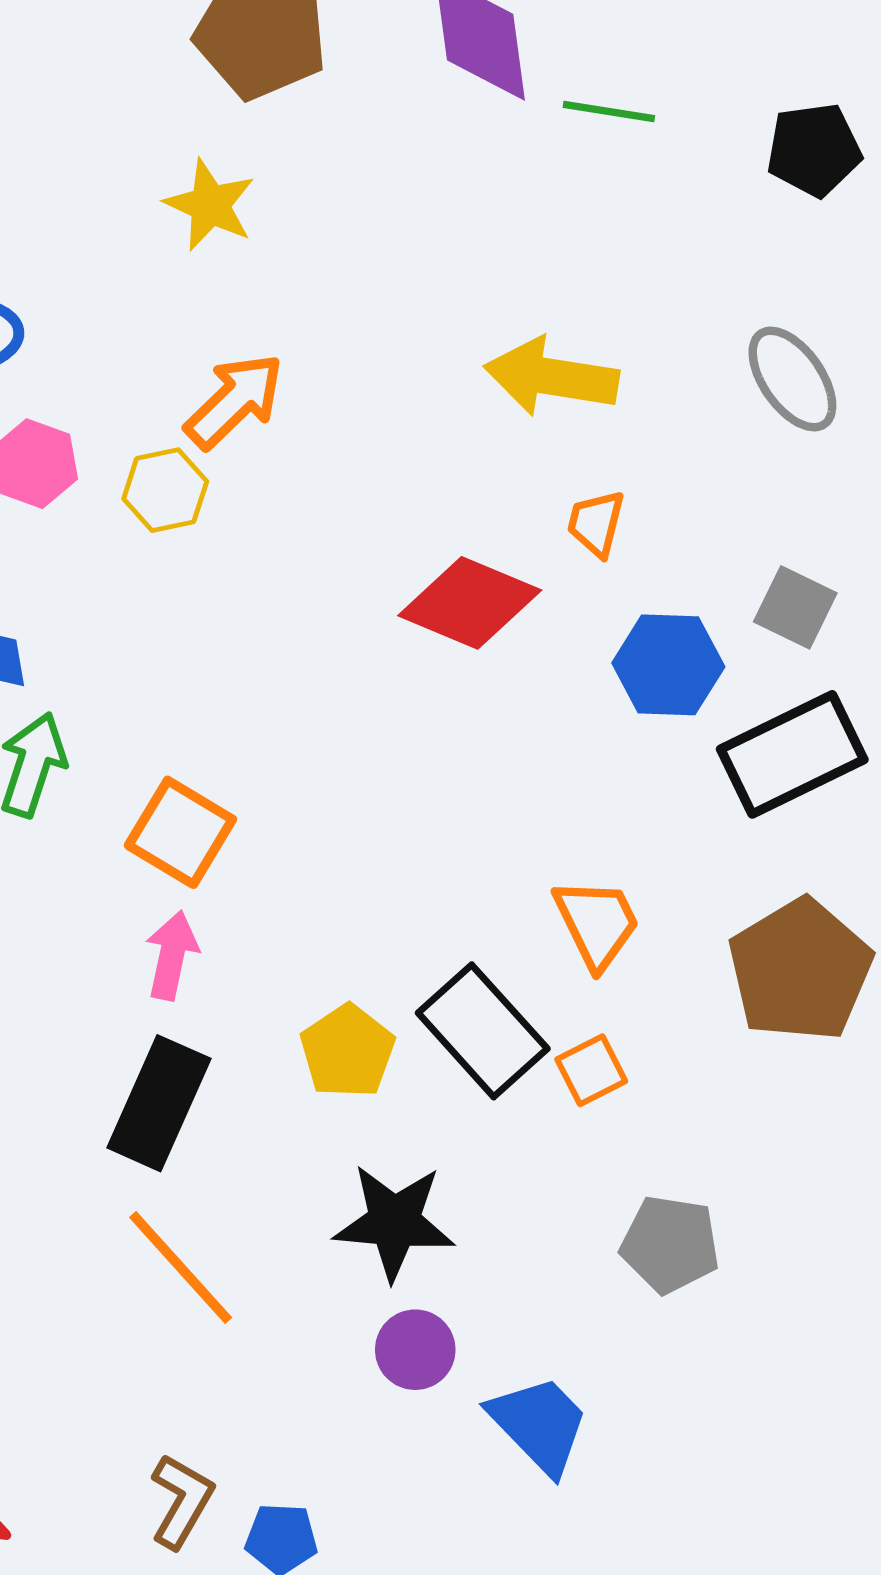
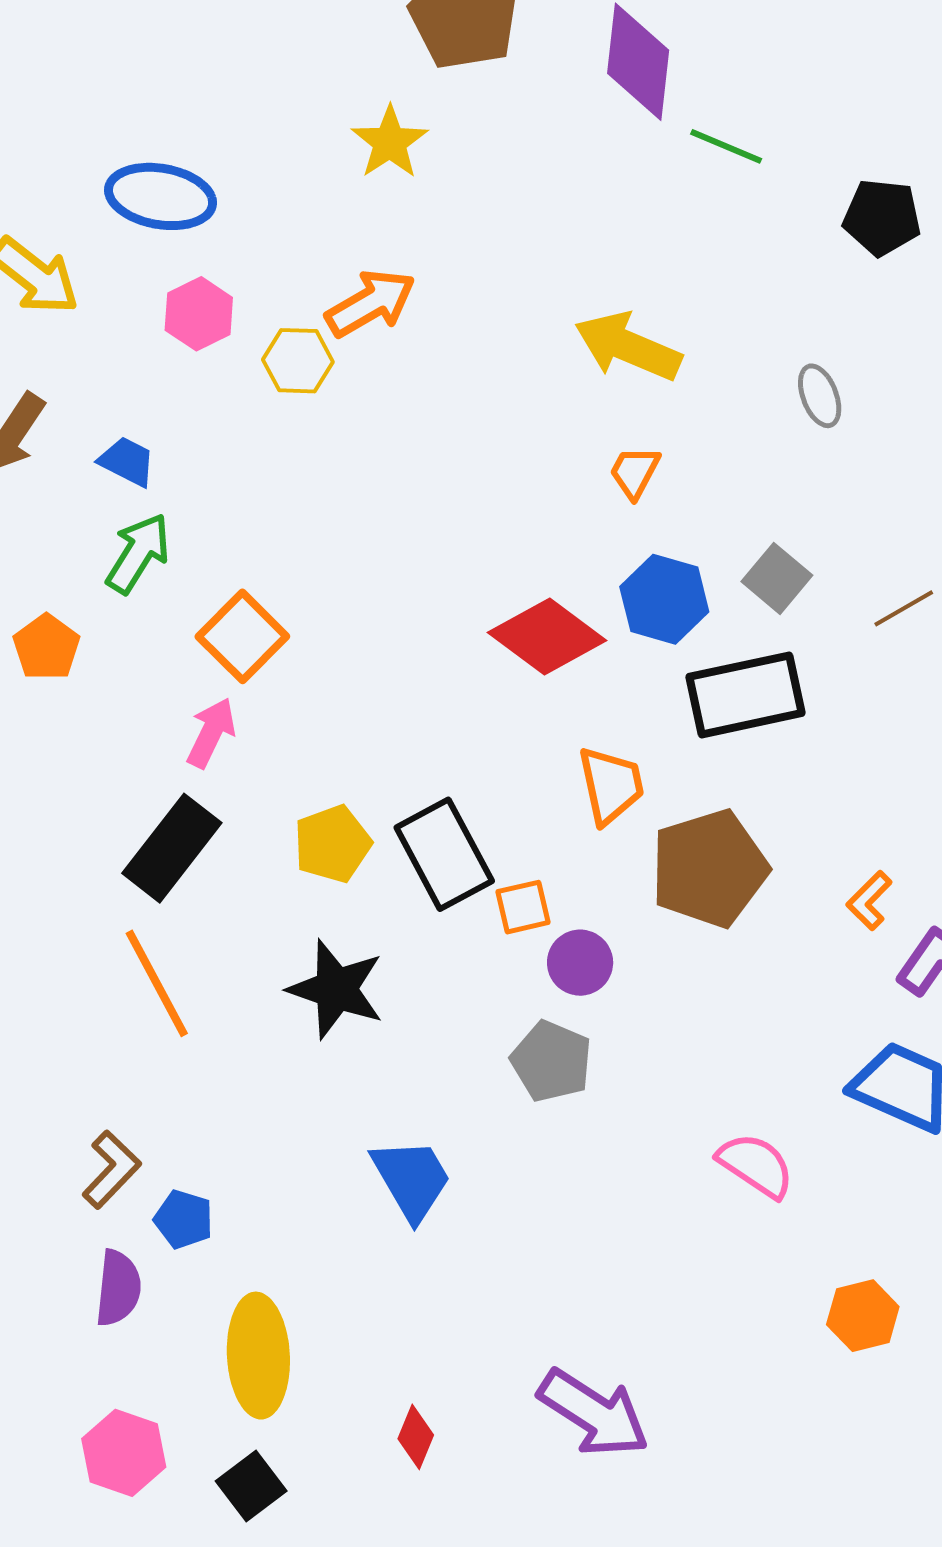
gray ellipse: (792, 379) -> (820, 396), size x0.7
red diamond: (470, 603) -> (547, 637), moved
orange trapezoid: (597, 923) -> (611, 785), moved
purple circle: (415, 1350) -> (580, 963), moved

